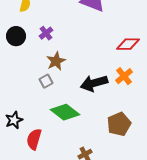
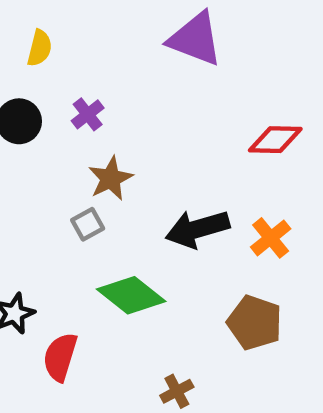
orange cross: (124, 76) -> (271, 238), moved
brown pentagon: (119, 124) -> (255, 323), turned -30

